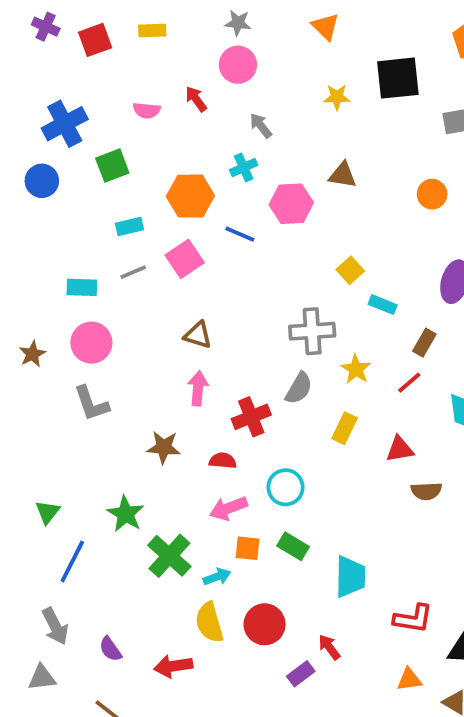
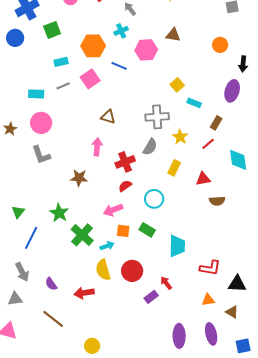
brown triangle: (198, 335) -> (108, 117), moved
red semicircle: (223, 461) -> (125, 186), moved, turned -40
cyan circle: (286, 487) -> (154, 199), moved

